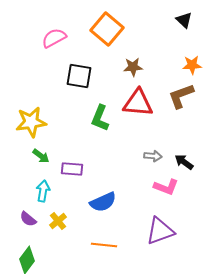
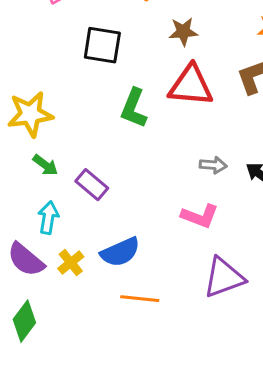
purple rectangle: (72, 169) -> (92, 185), turned 35
pink L-shape: (166, 187) -> (200, 216), moved
blue semicircle: (103, 202) -> (120, 252), moved
purple semicircle: (28, 219) -> (26, 260), size x1.5

